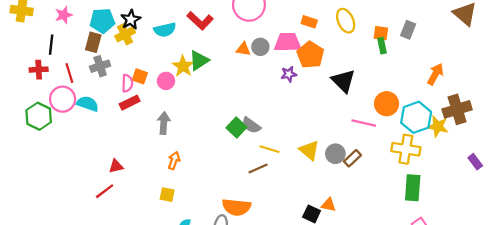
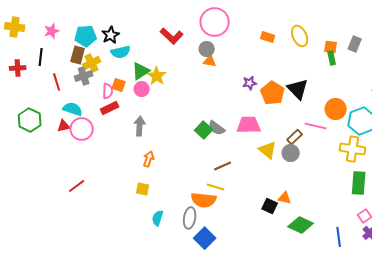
cyan semicircle: (165, 30) -> (121, 52), moved
yellow cross: (125, 34) -> (92, 63), moved
pink trapezoid: (288, 42) -> (249, 125), moved
gray circle: (260, 47) -> (207, 49), moved
orange pentagon: (310, 55) -> (273, 93), moved
green triangle: (199, 60) -> (141, 71), moved
red cross: (39, 70) -> (18, 68), moved
pink circle: (63, 99) -> (82, 129), moved
yellow line: (269, 149) -> (216, 187), moved
brown rectangle: (352, 158) -> (295, 137), moved
red triangle: (116, 166) -> (64, 126), moved
red line: (105, 191) -> (77, 186), moved

